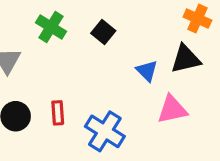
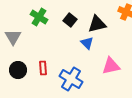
black triangle: (186, 59) -> (97, 24), moved
blue triangle: (147, 71) -> (87, 43), moved

